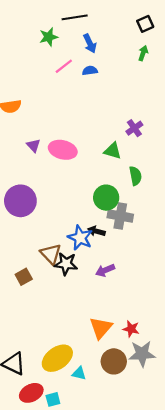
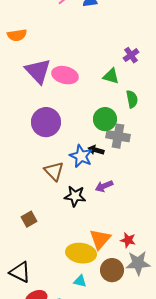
purple triangle: (33, 145) -> (38, 71), size x2.0
purple circle: (20, 201) -> (46, 122), moved
black star: (66, 264) -> (75, 196), moved
brown square: (24, 277) -> (29, 219), moved
yellow ellipse: (57, 358) -> (81, 253), moved, turned 44

